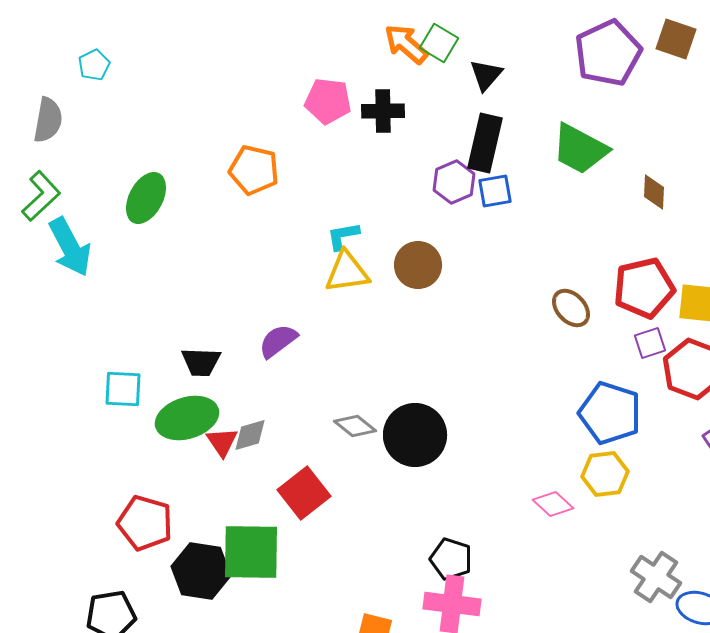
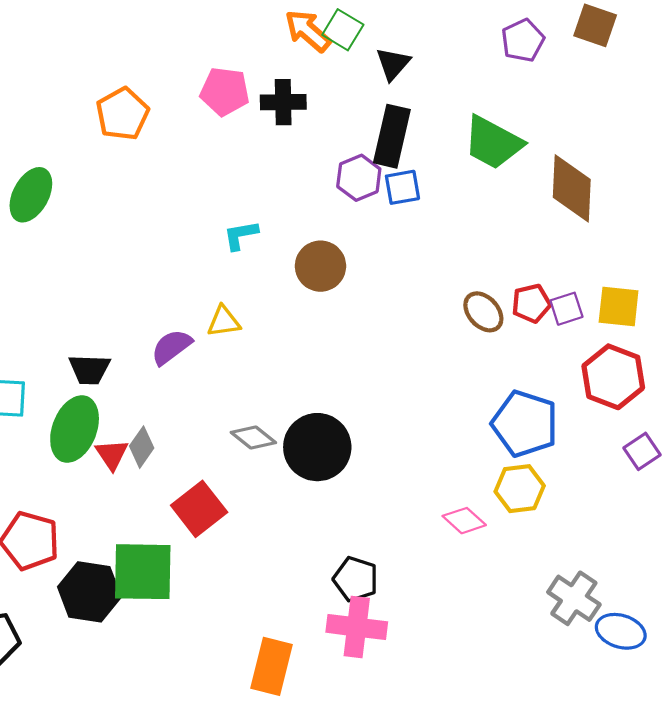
purple pentagon: (608, 53) -> (523, 40), size x0.6
orange pentagon: (254, 170) -> (122, 114), moved, turned 30
brown diamond: (654, 192) -> (572, 188), size x1.8
yellow triangle: (347, 272) -> (224, 321), moved, size x0.7
red pentagon: (644, 288) -> (531, 303), moved, size x0.6
purple square: (650, 343) -> (566, 309), moved
green ellipse: (187, 418) -> (75, 429), turned -52
gray diamond: (250, 435) -> (142, 447), turned -39

